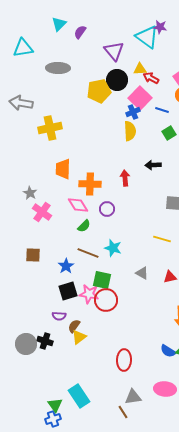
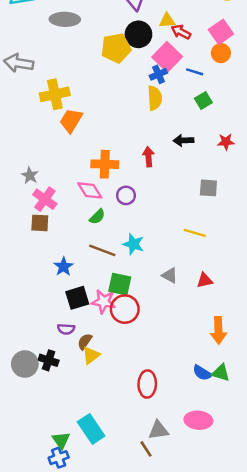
orange trapezoid: (63, 169) -> (71, 120), moved, turned 30
brown square: (33, 255) -> (40, 223), moved
blue star: (66, 266) -> (64, 267), moved

